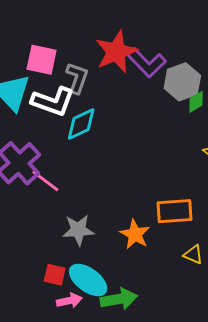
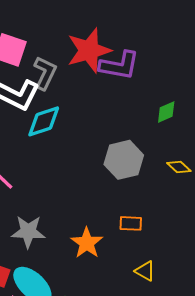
purple L-shape: (147, 63) -> (119, 65), turned -42
gray hexagon: (182, 82) -> (124, 160), moved
orange rectangle: (175, 211) -> (131, 223), size x0.6

